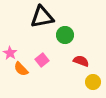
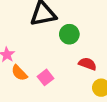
pink square: (42, 60) -> (45, 77), moved

